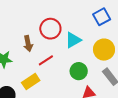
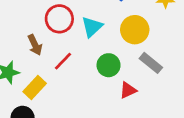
yellow rectangle: (31, 81) -> (35, 87), moved

